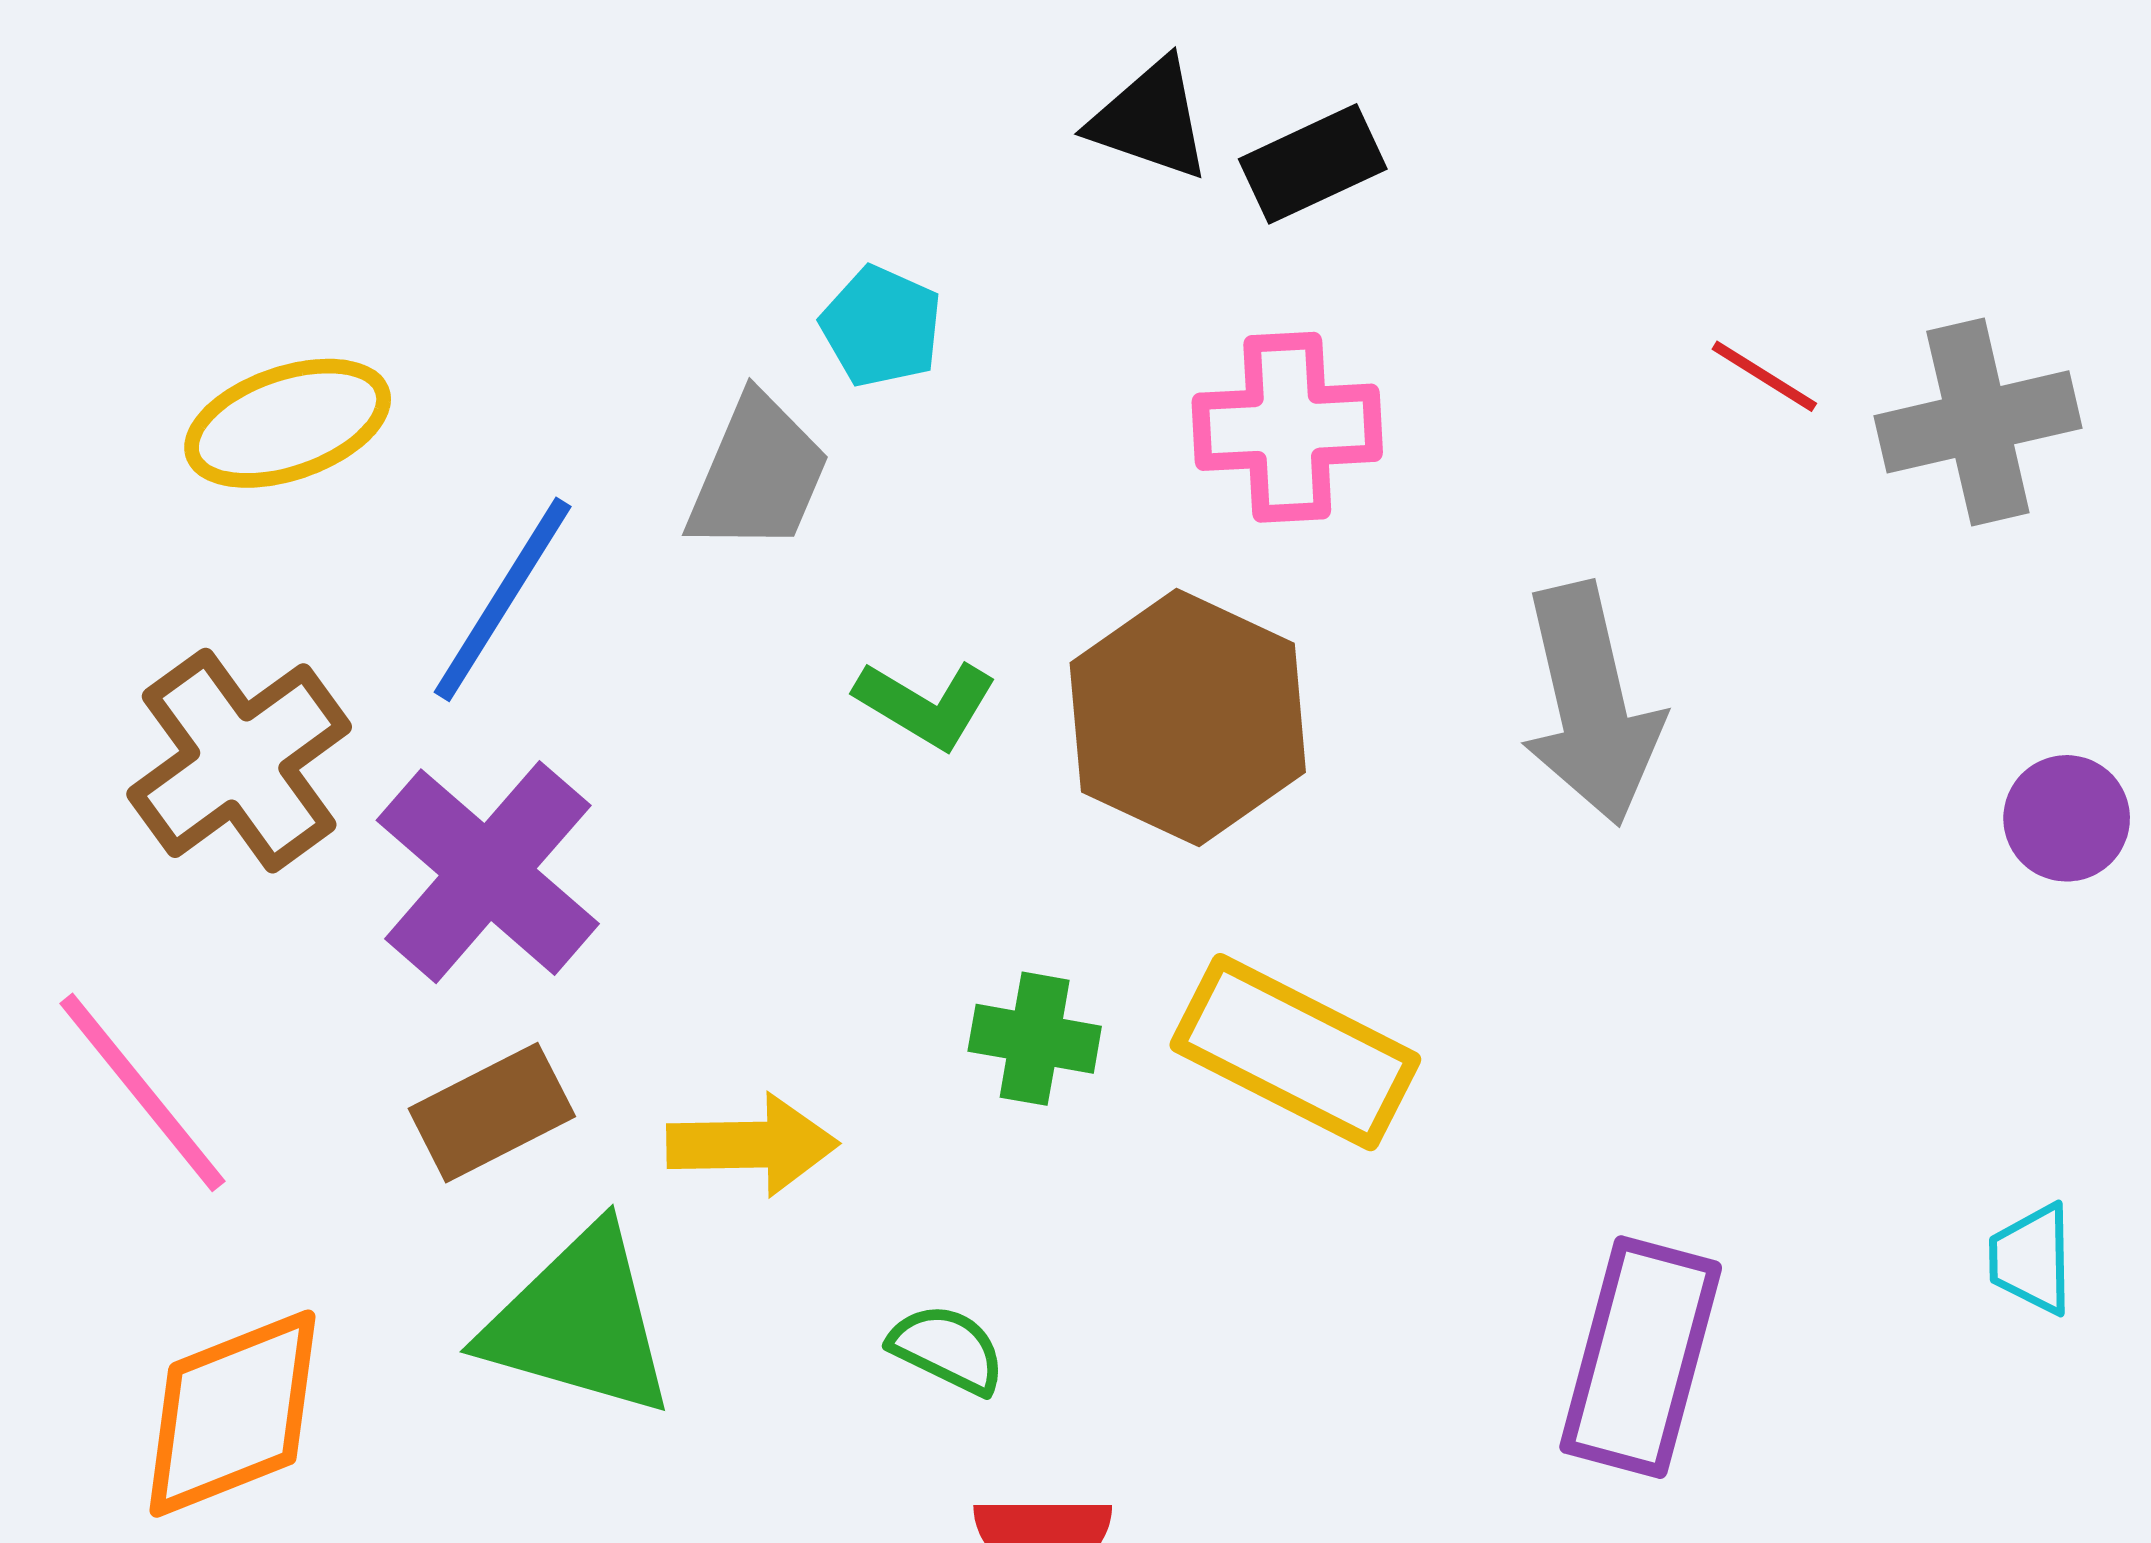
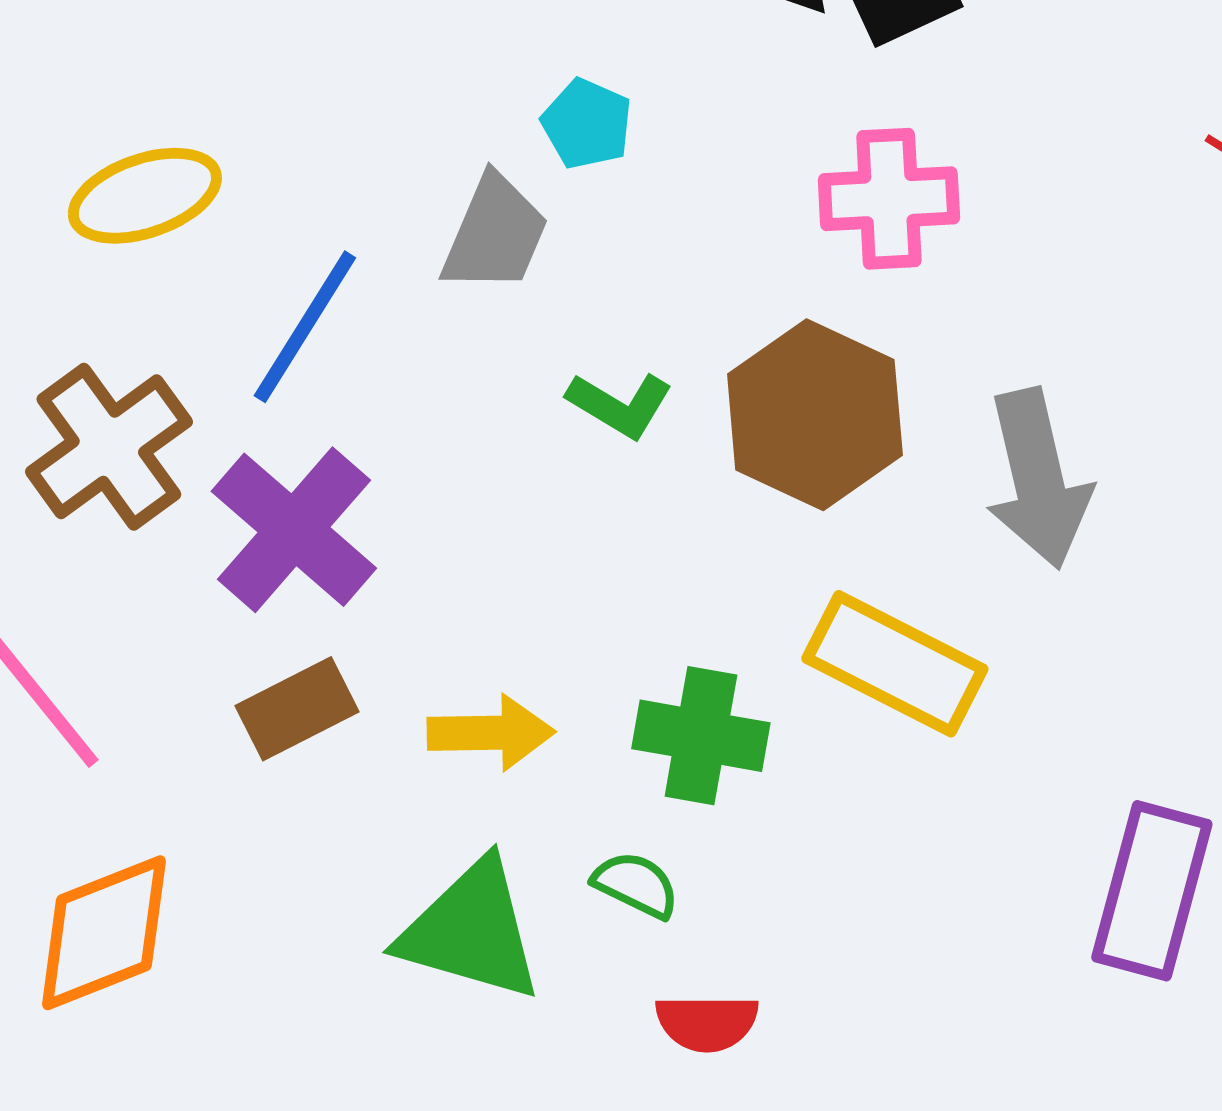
gray arrow: (1591, 704) -> (1038, 479), moved
green cross: (1035, 1039) -> (701, 736), moved, size x1.4
green triangle: (579, 1322) -> (471, 931), moved

